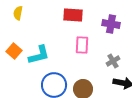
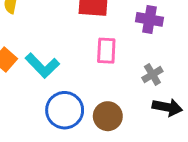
cyan L-shape: (39, 55) -> (42, 66), turned 60

